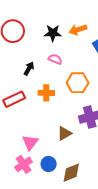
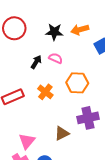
black arrow: (29, 69) -> (36, 62), moved
orange cross: (46, 93) -> (45, 92), turned 35

